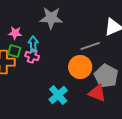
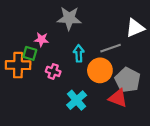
pink star: (15, 33) -> (41, 40), moved
cyan arrow: (33, 44) -> (79, 53), moved
pink cross: (32, 56) -> (53, 71), moved

